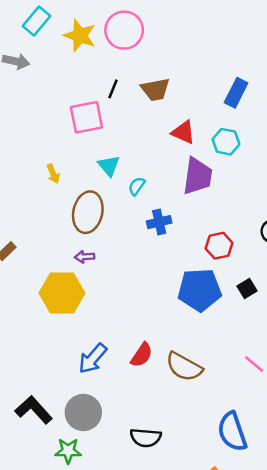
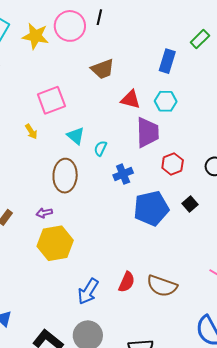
black line: (113, 89) -> (99, 17), moved
yellow arrow: (53, 174) -> (31, 132), moved
red hexagon: (219, 246) -> (173, 164), moved
purple arrow: (84, 257) -> (44, 213), moved
black square: (247, 288) -> (190, 204), moved
blue pentagon: (200, 290) -> (151, 208), moved

